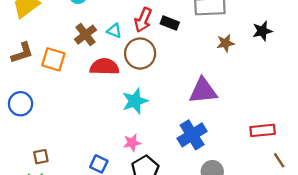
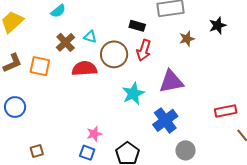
red arrow: (143, 20) -> (144, 50), moved
cyan star: (135, 101) -> (133, 94), moved
pink star: (132, 143) -> (94, 134), moved

